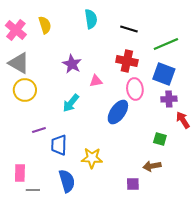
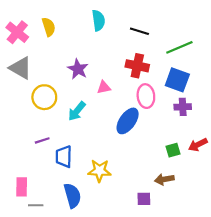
yellow circle: (25, 90) -> (44, 97), moved
red arrow: (183, 120) -> (198, 145), moved, turned -84
green square: (160, 139) -> (173, 150), turned -32

